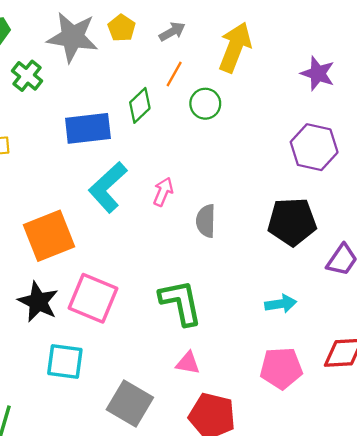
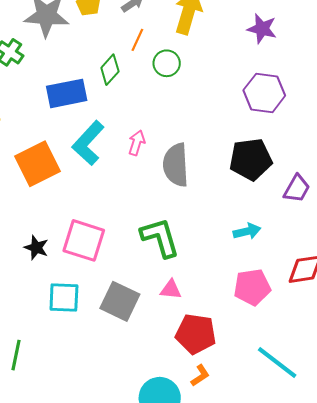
gray semicircle: (206, 221) -> (176, 165), size x1.5
orange square: (49, 236) -> (38, 164), moved
black star: (38, 302) -> (36, 248), size x0.7
gray square: (130, 403) -> (120, 301), moved

